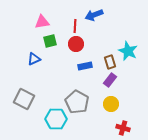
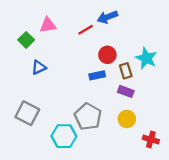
red line: (75, 26) -> (86, 30), turned 56
green square: (50, 41) -> (26, 40), moved, turned -32
red circle: (76, 44) -> (107, 55), moved
purple rectangle: (110, 80) -> (126, 91), turned 72
red cross: (123, 128) -> (151, 140), moved

